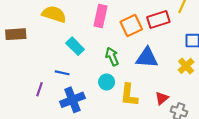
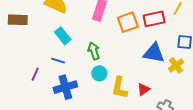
cyan rectangle: (75, 46) -> (63, 36), moved
green arrow: (112, 57) -> (94, 51), moved
blue triangle: (147, 58) -> (154, 53), moved
red triangle: (162, 98) -> (143, 89), moved

